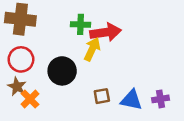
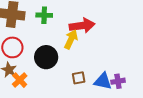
green cross: (81, 24) -> (44, 15), moved
purple cross: (161, 99) -> (118, 81), moved

